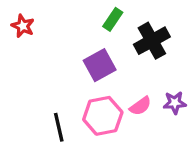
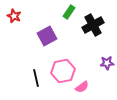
purple square: (100, 65) -> (47, 36), moved
pink semicircle: (140, 106) -> (82, 87), moved

